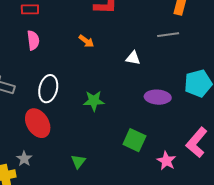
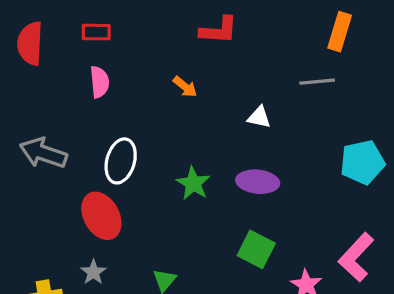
purple ellipse: (158, 97) -> (258, 182), moved
green star: (94, 101) -> (193, 183), turned 30
gray star: (24, 159) -> (93, 272), moved

